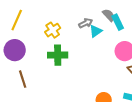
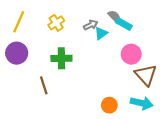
cyan rectangle: (118, 22) -> (124, 24), turned -35
yellow cross: (53, 30) -> (56, 23), moved
brown line: (23, 79) -> (44, 85), moved

